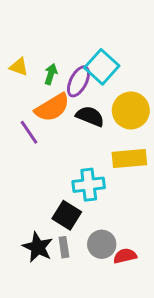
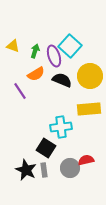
purple ellipse: (78, 81) -> (54, 56), turned -45
orange semicircle: (52, 108) -> (36, 74), size x0.7
red semicircle: (125, 256) -> (86, 160), moved

